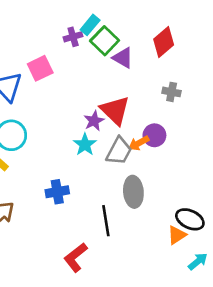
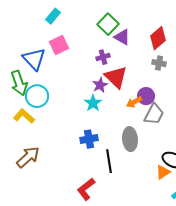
cyan rectangle: (90, 25) -> (53, 16), moved
purple cross: (73, 37) -> (103, 57), moved
red diamond: (164, 42) -> (158, 38), moved
gray trapezoid: (119, 151) -> (154, 114), moved
blue cross: (57, 192) -> (89, 139), moved

